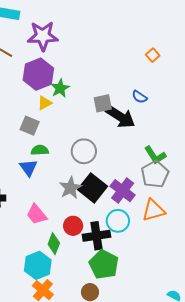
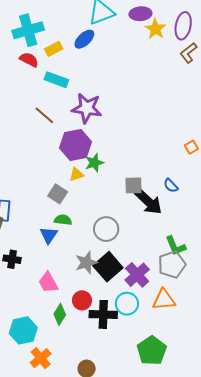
green pentagon: (104, 264) -> (152, 351), moved
cyan hexagon: (38, 265) -> (23, 330), moved

